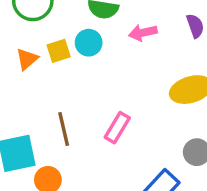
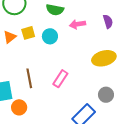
cyan circle: (89, 43) -> (50, 36), moved

